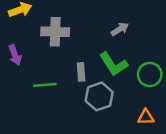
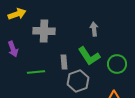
gray arrow: (120, 29) -> (94, 29), turned -64

